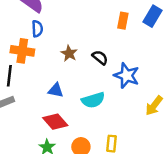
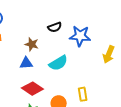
brown star: (69, 53) -> (32, 44), moved
black semicircle: (100, 57) -> (55, 27), turned 136

